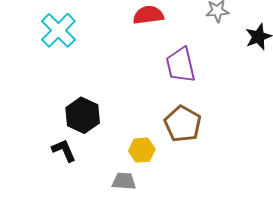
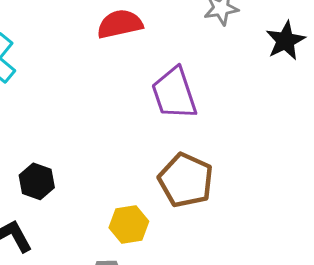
black hexagon: (83, 115) -> (37, 181), size x0.7

